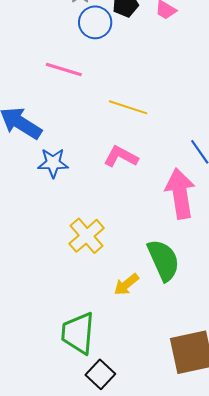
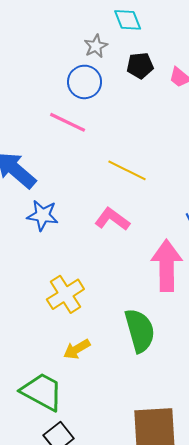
blue circle: (95, 22) -> (85, 82), moved
yellow arrow: (126, 284) -> (77, 349), moved
green trapezoid: (78, 333) -> (42, 392), turned 105

